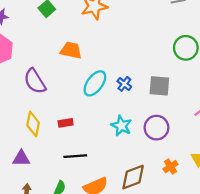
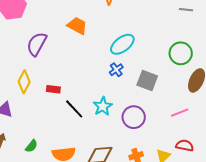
purple semicircle: (35, 81) -> (37, 44), turned 45
cyan ellipse: (95, 83) -> (122, 44), moved
black line: (75, 156) -> (74, 109), moved, turned 35

